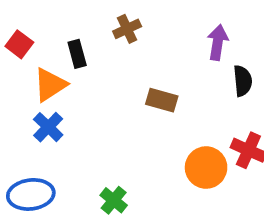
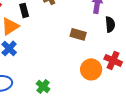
brown rectangle: (162, 100) -> (78, 34), moved

